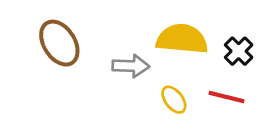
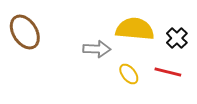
brown ellipse: (59, 43) -> (25, 32), moved

